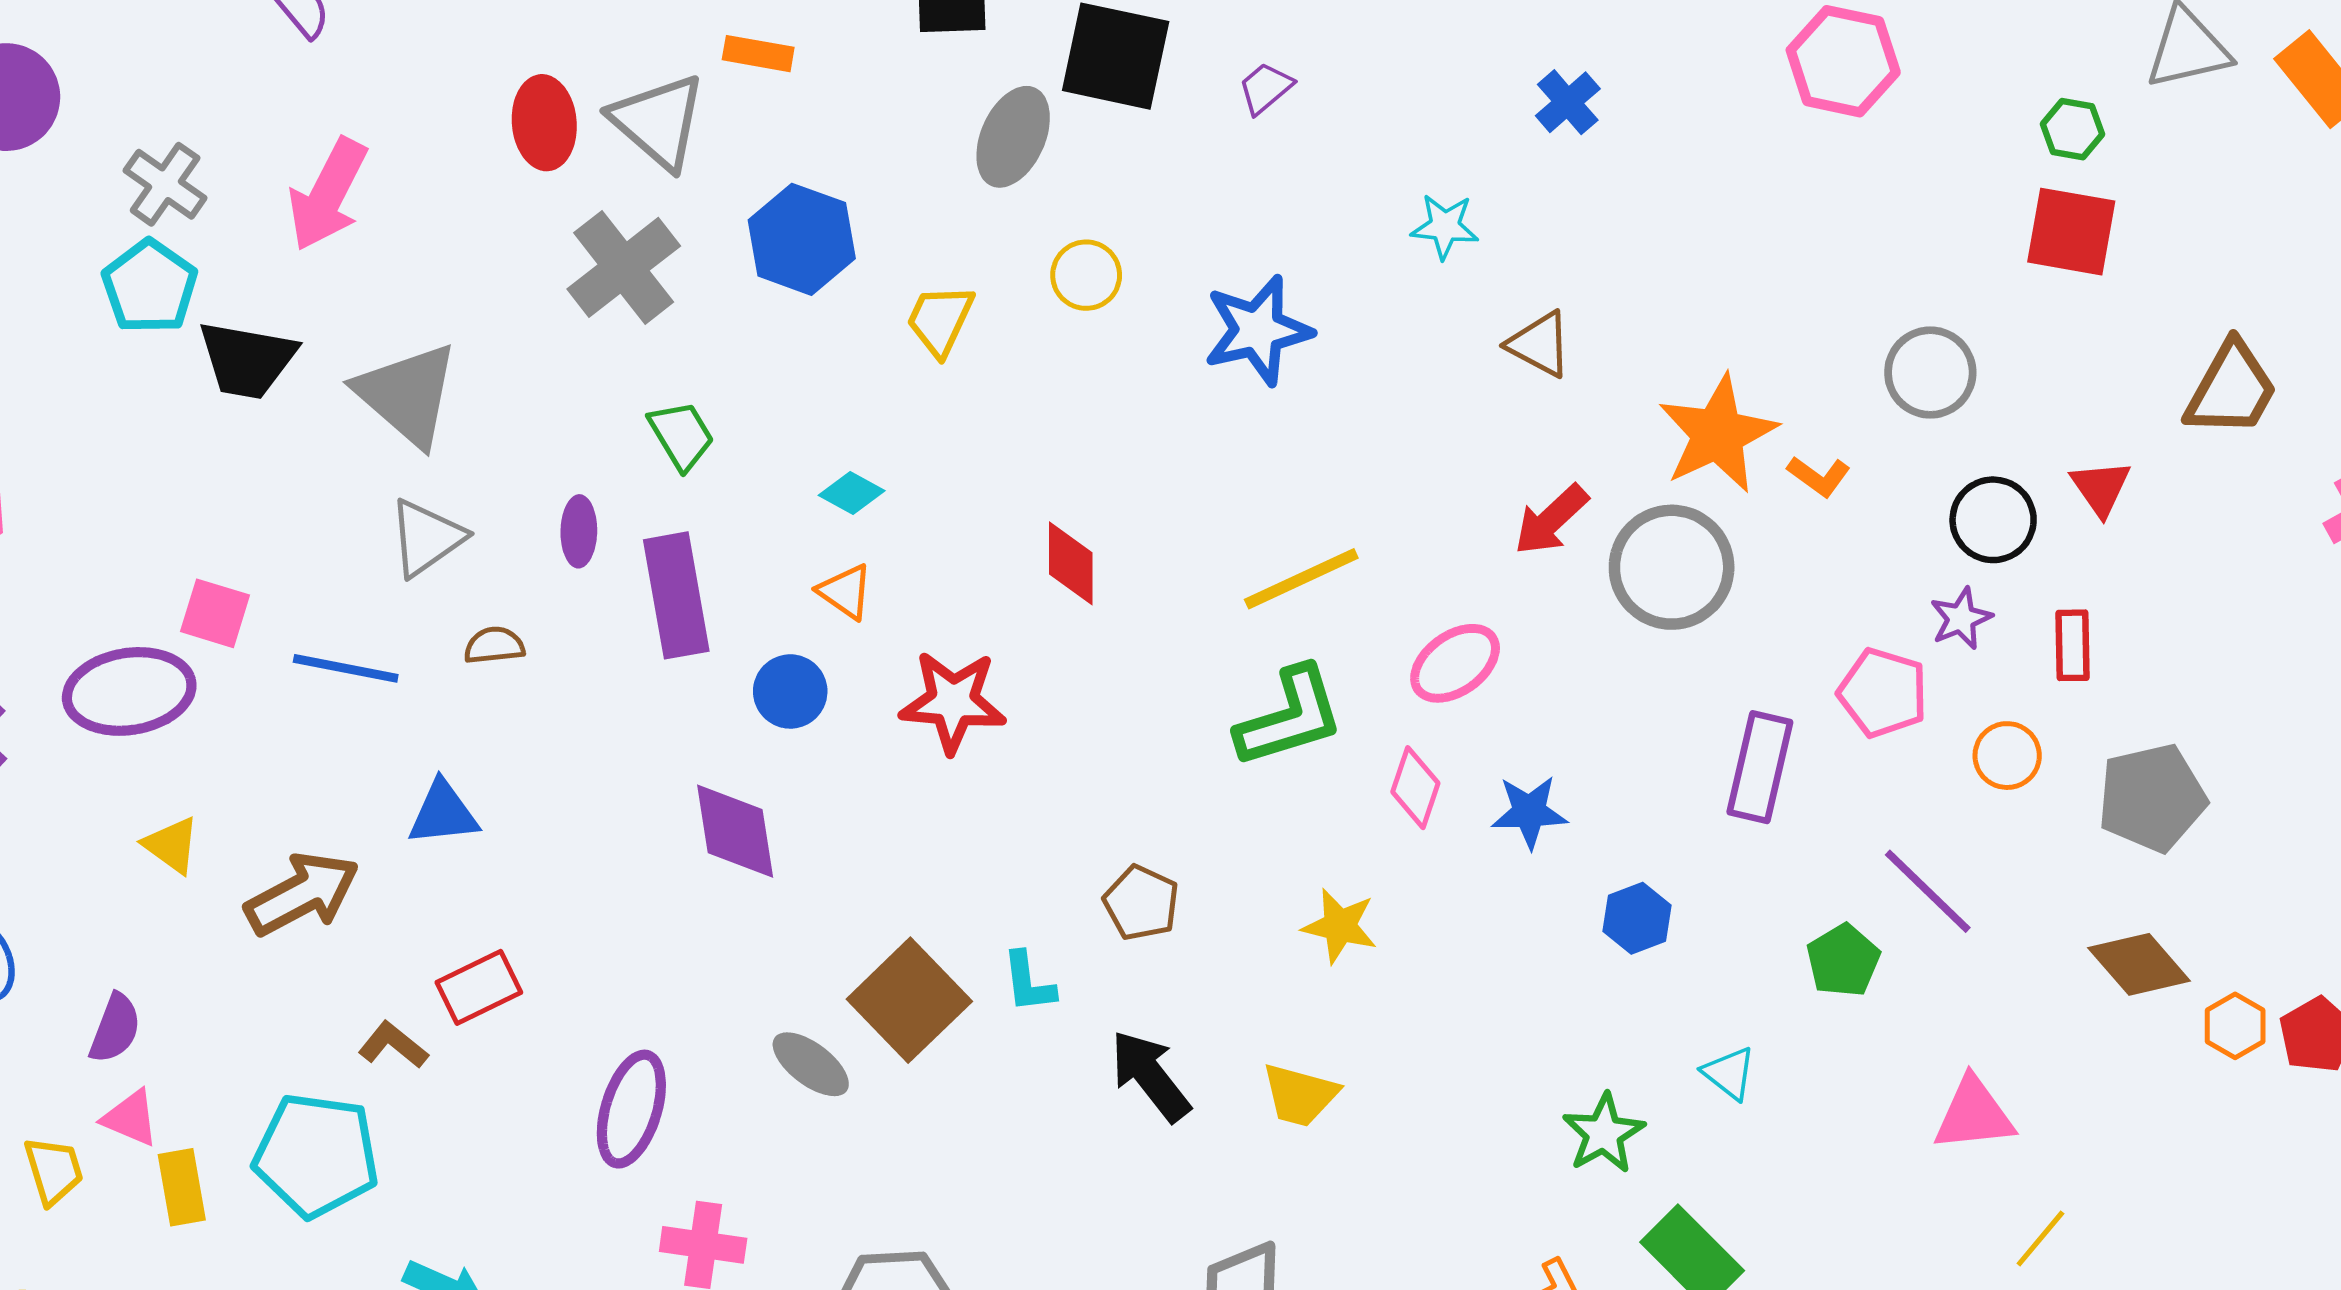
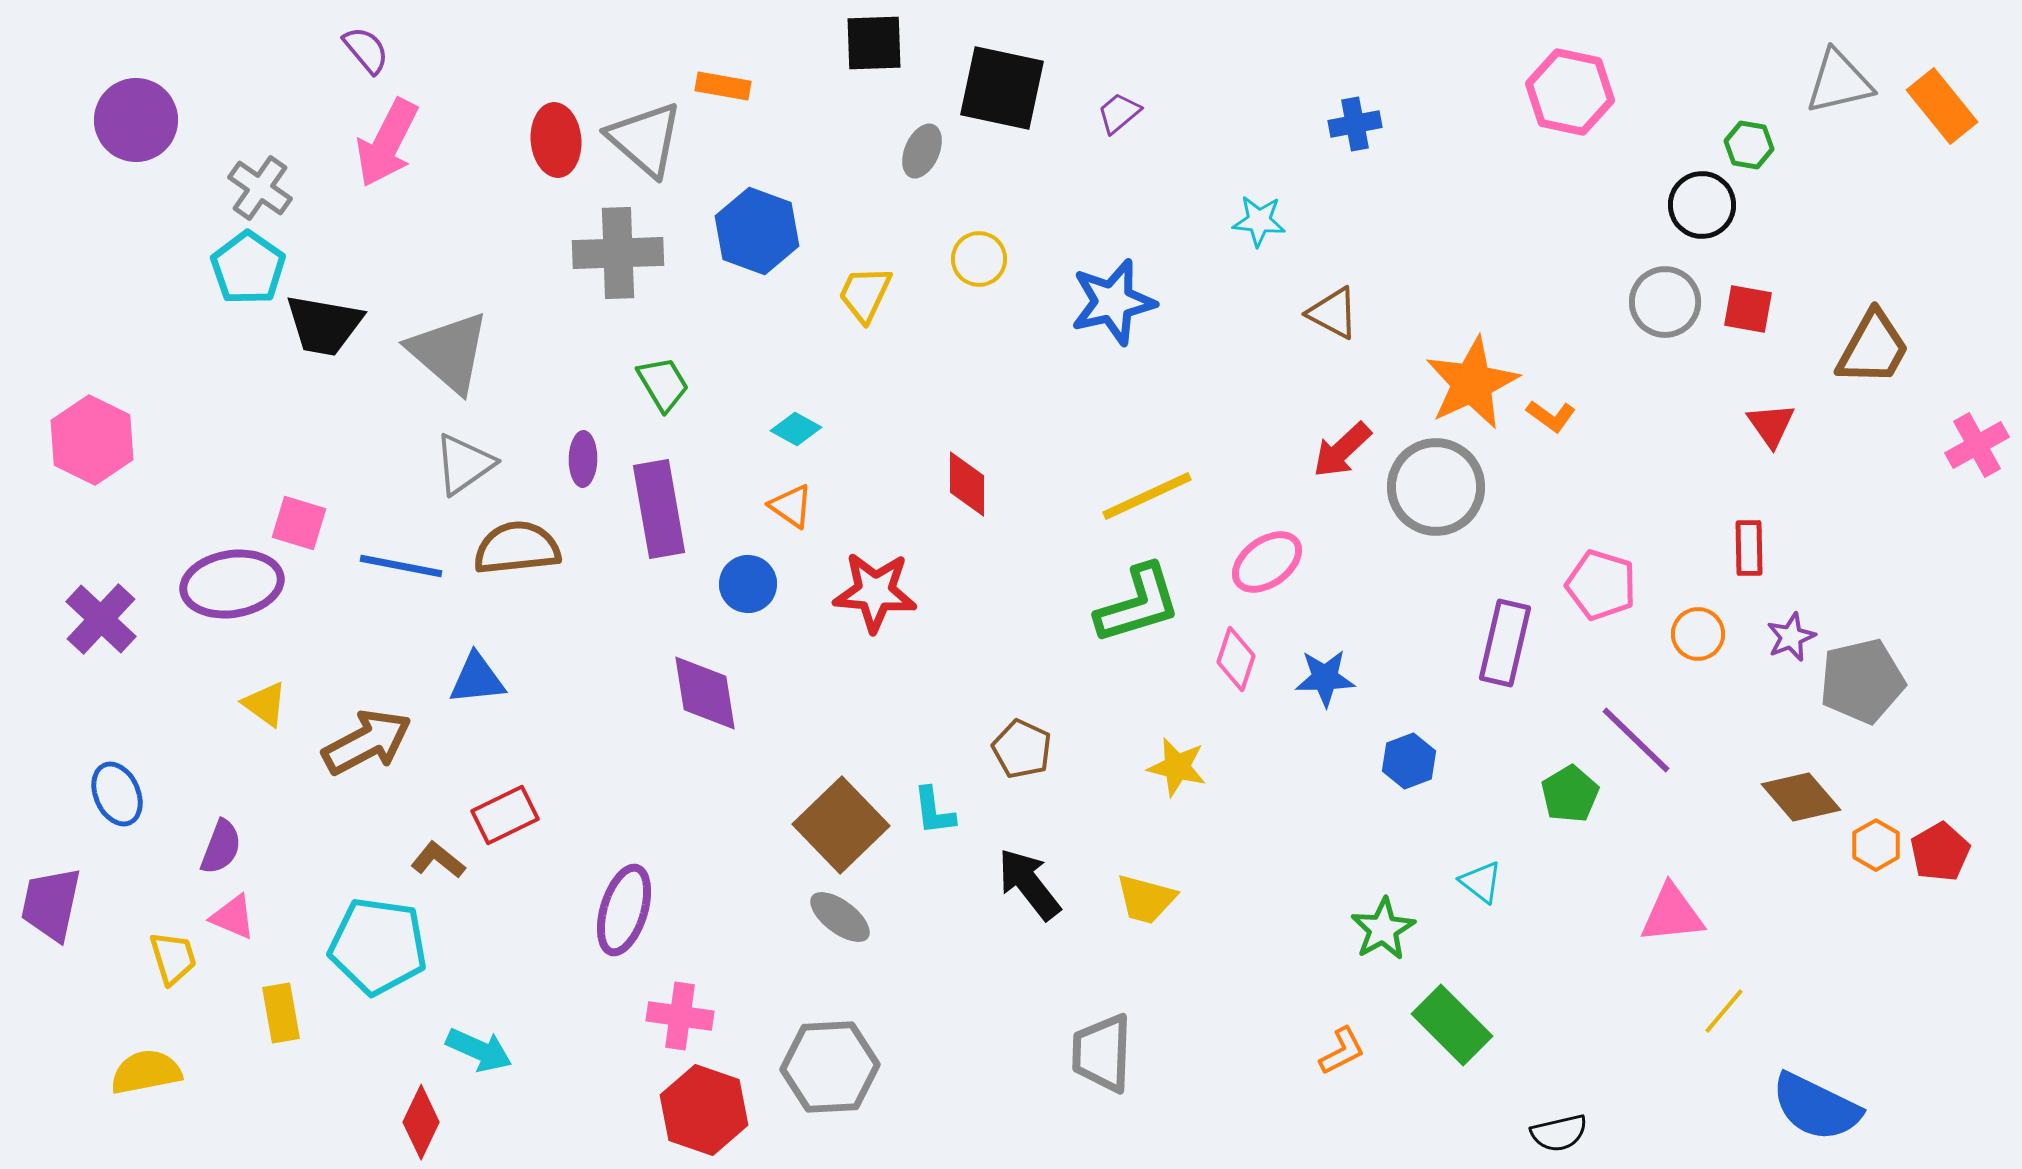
blue cross: (1568, 102) -> (1355, 124), turned 30
gray ellipse: (1013, 137) -> (922, 151), size x0.7
pink arrow: (328, 194) -> (387, 143), moved
red square: (2071, 232) -> (1748, 309), moved, size x0.7
gray cross: (624, 267) -> (618, 253), turned 36
gray circle: (1930, 373) -> (1665, 302), moved
black circle: (1993, 520) -> (1702, 205), moved
purple star: (1961, 618) -> (1791, 637), moved
brown semicircle: (494, 645) -> (517, 548), size x1.8
gray pentagon: (2152, 798) -> (1862, 681), moved
gray ellipse: (811, 1064) -> (840, 917), moved
yellow rectangle: (182, 1187) -> (281, 1013), moved

